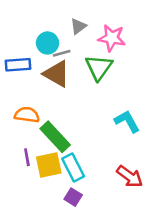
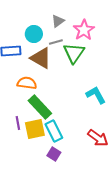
pink star: (112, 38) -> (84, 30), turned 30
gray line: (62, 53) -> (56, 42), moved
orange semicircle: (27, 115) -> (27, 83), moved

